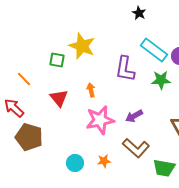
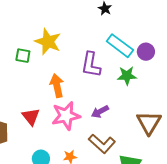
orange arrow: (91, 90) -> (57, 86), size x1.6
red triangle: (59, 98) -> (31, 117), moved

